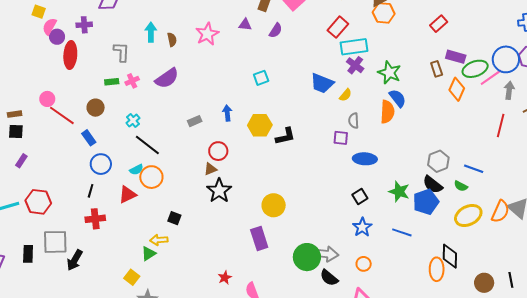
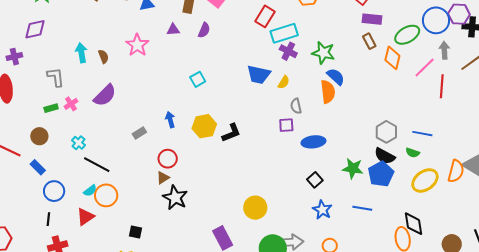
purple rectangle: (456, 57) -> (372, 19), moved
pink line: (491, 77) -> (425, 68), moved
yellow circle: (274, 205) -> (255, 208), moved

